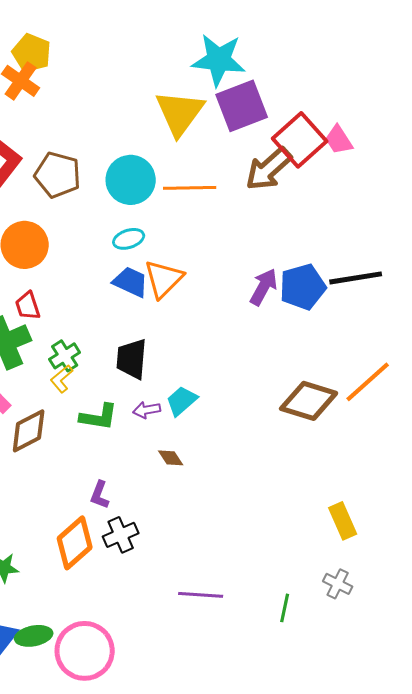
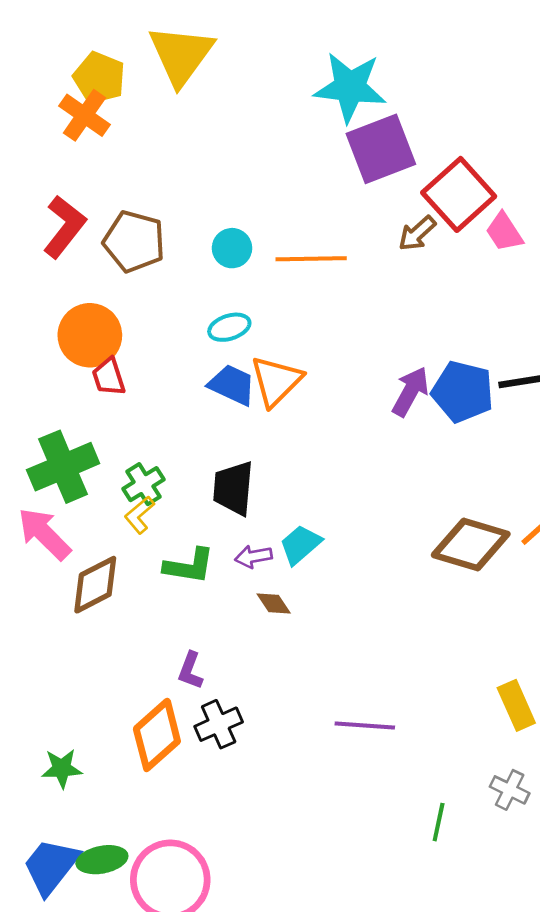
yellow triangle: (180, 113) -> (181, 55), moved
pink trapezoid: (339, 140) -> (504, 232), moved
brown arrow: (269, 169) -> (417, 233), size x0.6
cyan circle: (131, 180) -> (232, 248), size x0.6
blue pentagon: (303, 287) -> (463, 392), turned 30
red trapezoid: (28, 306) -> (109, 377), moved
brown diamond: (171, 458) -> (274, 603), moved
purple line: (201, 595) -> (365, 726), moved

